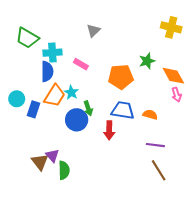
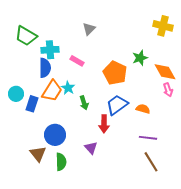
orange pentagon: (121, 77) -> (115, 73), turned 30
blue trapezoid: (123, 110) -> (117, 105), turned -45
blue circle: (77, 120) -> (55, 135), moved
purple triangle: (52, 156) -> (91, 148), moved

